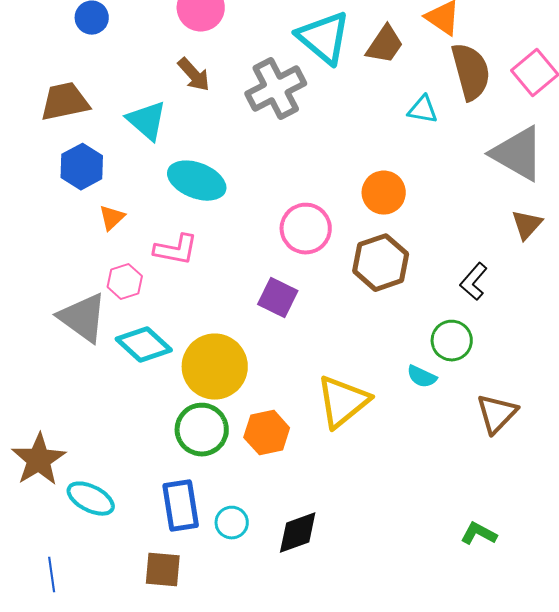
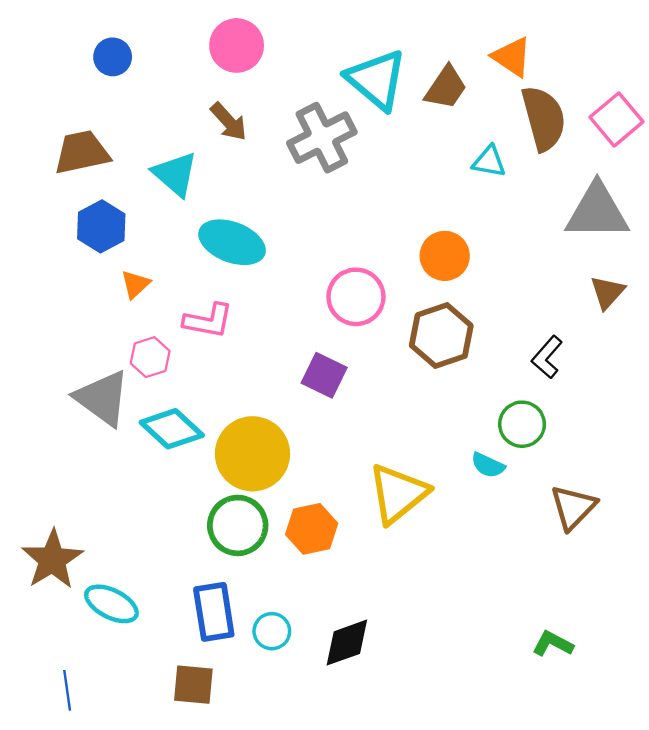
gray triangle: (518, 154) -> (597, 212), turned -30

